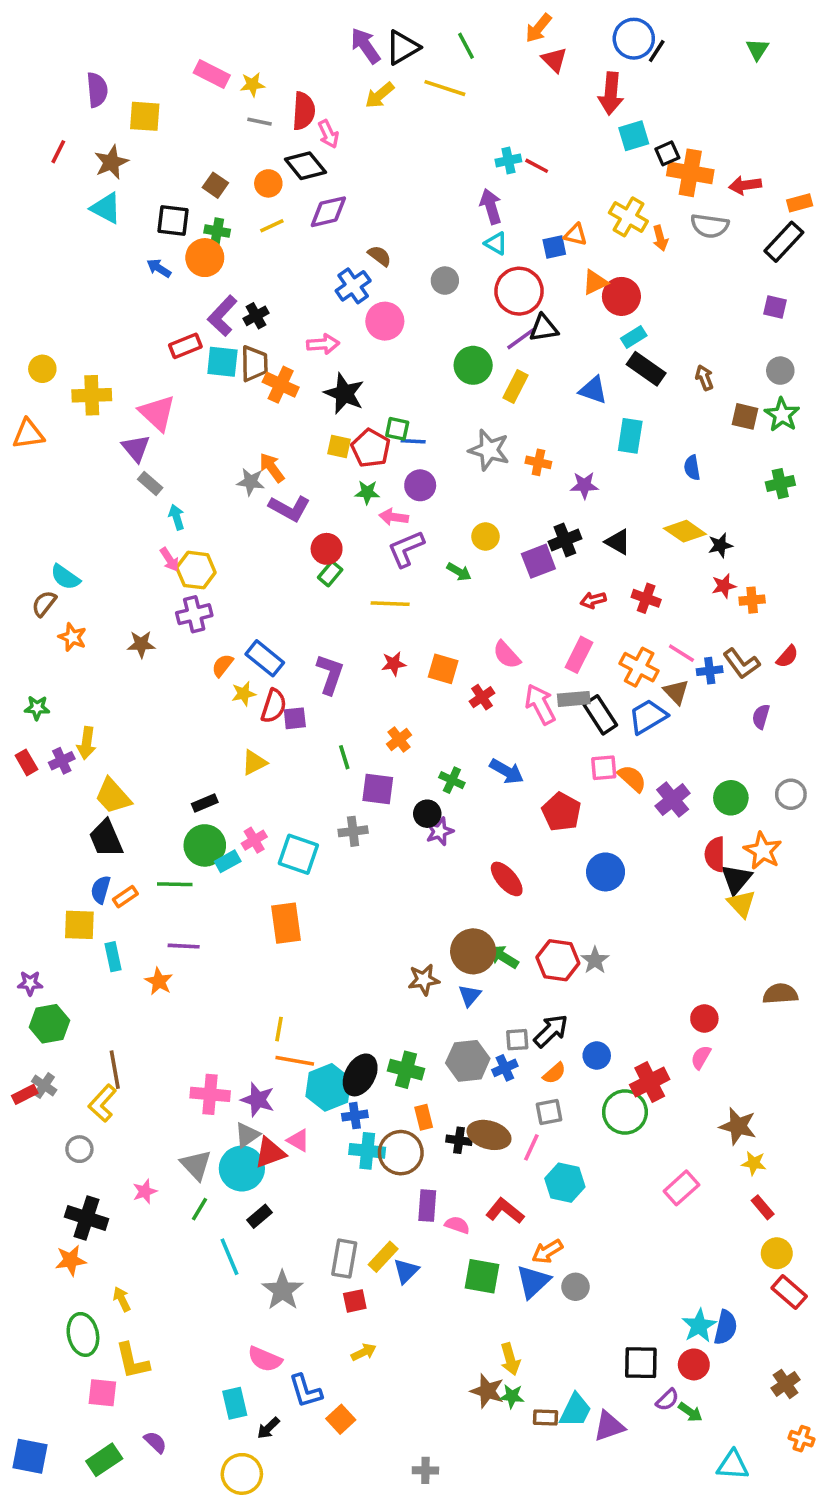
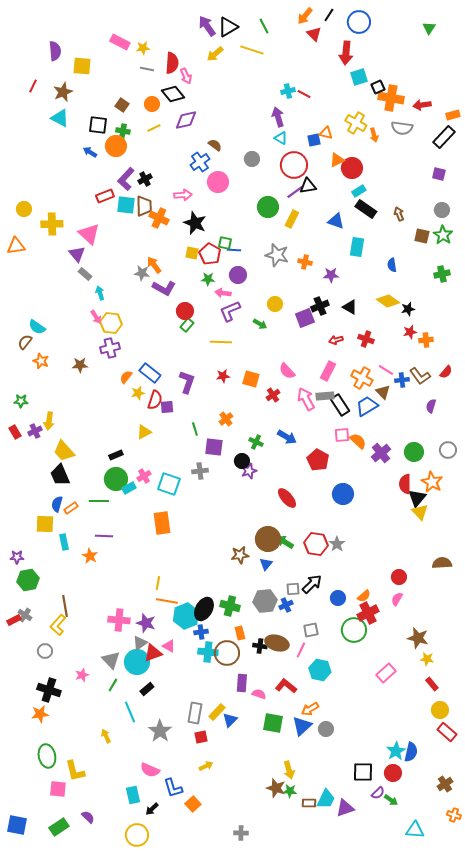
black line: (657, 51) -> (329, 15), moved
orange semicircle: (554, 1073) -> (364, 596), moved
yellow arrow: (122, 1299) -> (106, 736), moved

